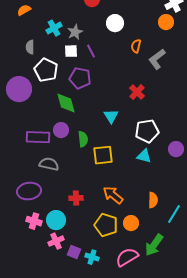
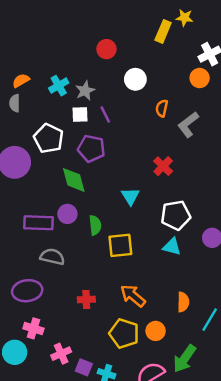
orange semicircle: (24, 10) -> (21, 81), moved
gray semicircle: (30, 47) -> (15, 103), moved
cyan circle: (56, 220) -> (15, 352), moved

